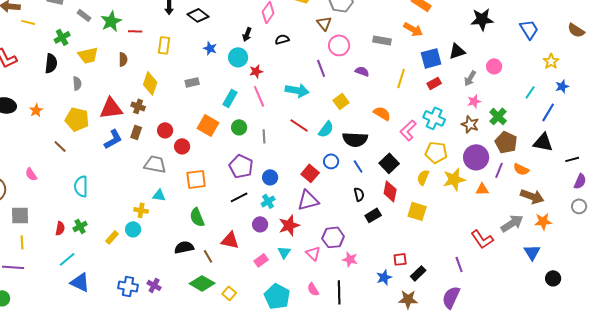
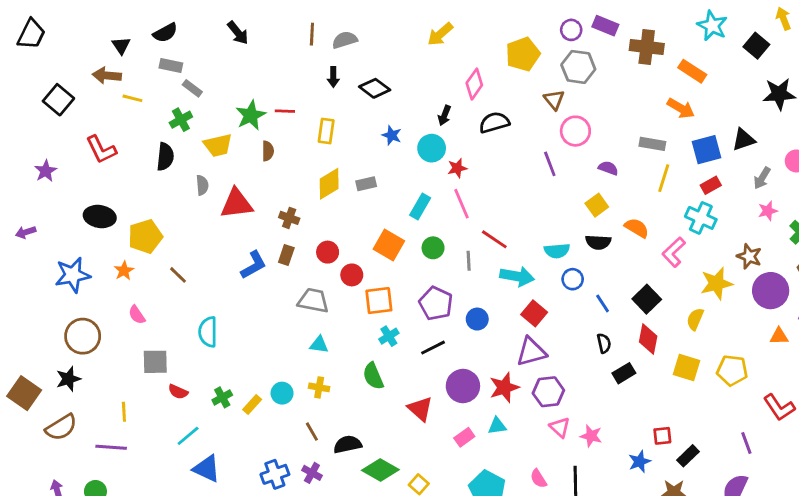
gray rectangle: (84, 15) -> (192, 88), moved
green star: (111, 21) -> (251, 115), moved
black semicircle: (282, 39) -> (494, 122), size x1.5
gray rectangle: (382, 40) -> (652, 144), moved
yellow diamond: (150, 83) -> (329, 184), moved, turned 40
cyan arrow: (297, 90) -> (517, 276), moved
yellow square: (341, 101) -> (597, 205), moved
red triangle: (111, 108) -> (236, 204), moved
orange star: (36, 110) -> (124, 271), moved
cyan cross: (434, 118) -> (701, 218), moved
yellow pentagon: (77, 119) -> (145, 236), moved, turned -30
brown star: (470, 124) -> (749, 256), moved
red line: (299, 125) -> (494, 239), moved
cyan semicircle: (326, 129) -> (557, 251), turned 48
black semicircle: (355, 139) -> (598, 242), moved, size x0.7
yellow pentagon: (436, 152) -> (732, 370), moved
blue circle: (331, 161) -> (573, 279), moved
orange square: (196, 179) -> (379, 301), moved
yellow star: (454, 179) -> (716, 283), moved
cyan cross: (268, 201) -> (389, 336), moved
yellow cross: (141, 210) -> (319, 387), moved
gray square: (20, 215) -> (155, 362), moved
purple circle: (260, 224) -> (463, 386), size x1.5
green cross: (80, 226) -> (222, 397), moved
red semicircle: (60, 228) -> (178, 392), turned 104
purple hexagon: (333, 237) -> (548, 392), moved
red triangle: (230, 240) -> (420, 409), turned 30
black semicircle: (184, 247) -> (348, 444), moved
cyan triangle: (284, 252) -> (497, 426), turned 48
pink triangle: (313, 253) -> (560, 427), moved
brown line: (208, 256) -> (312, 432), moved
blue cross: (128, 286) -> (275, 474), turned -30

